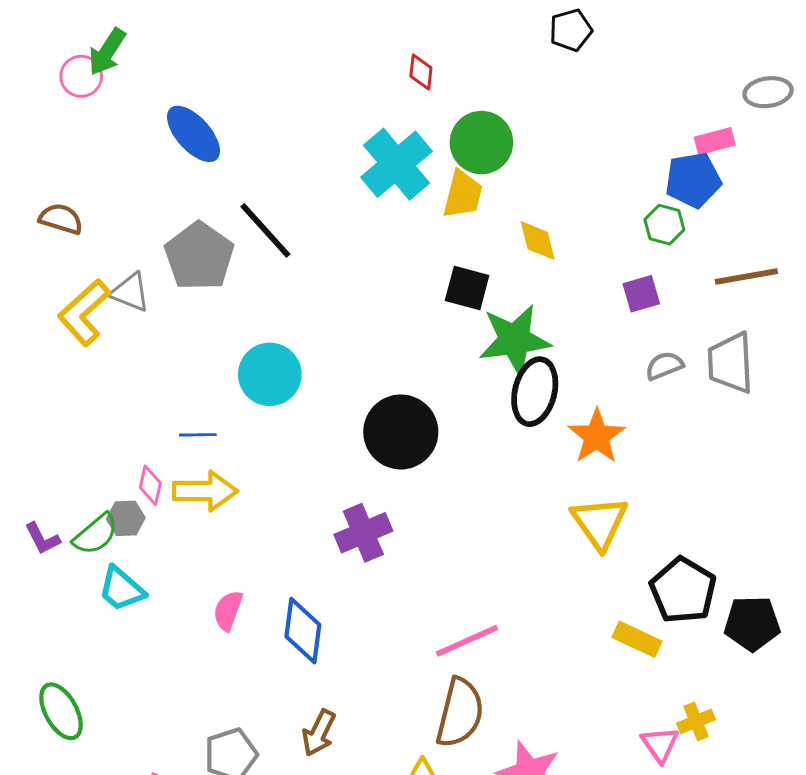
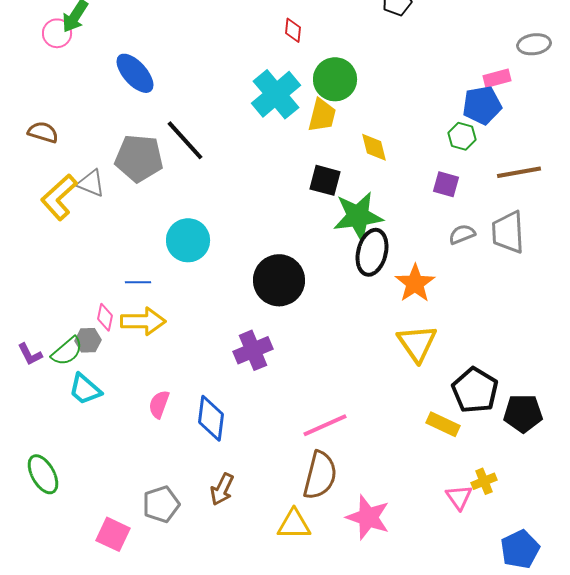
gray pentagon: (199, 256) -> (139, 158), turned -30
purple square: (641, 294) -> (446, 184), turned 32

